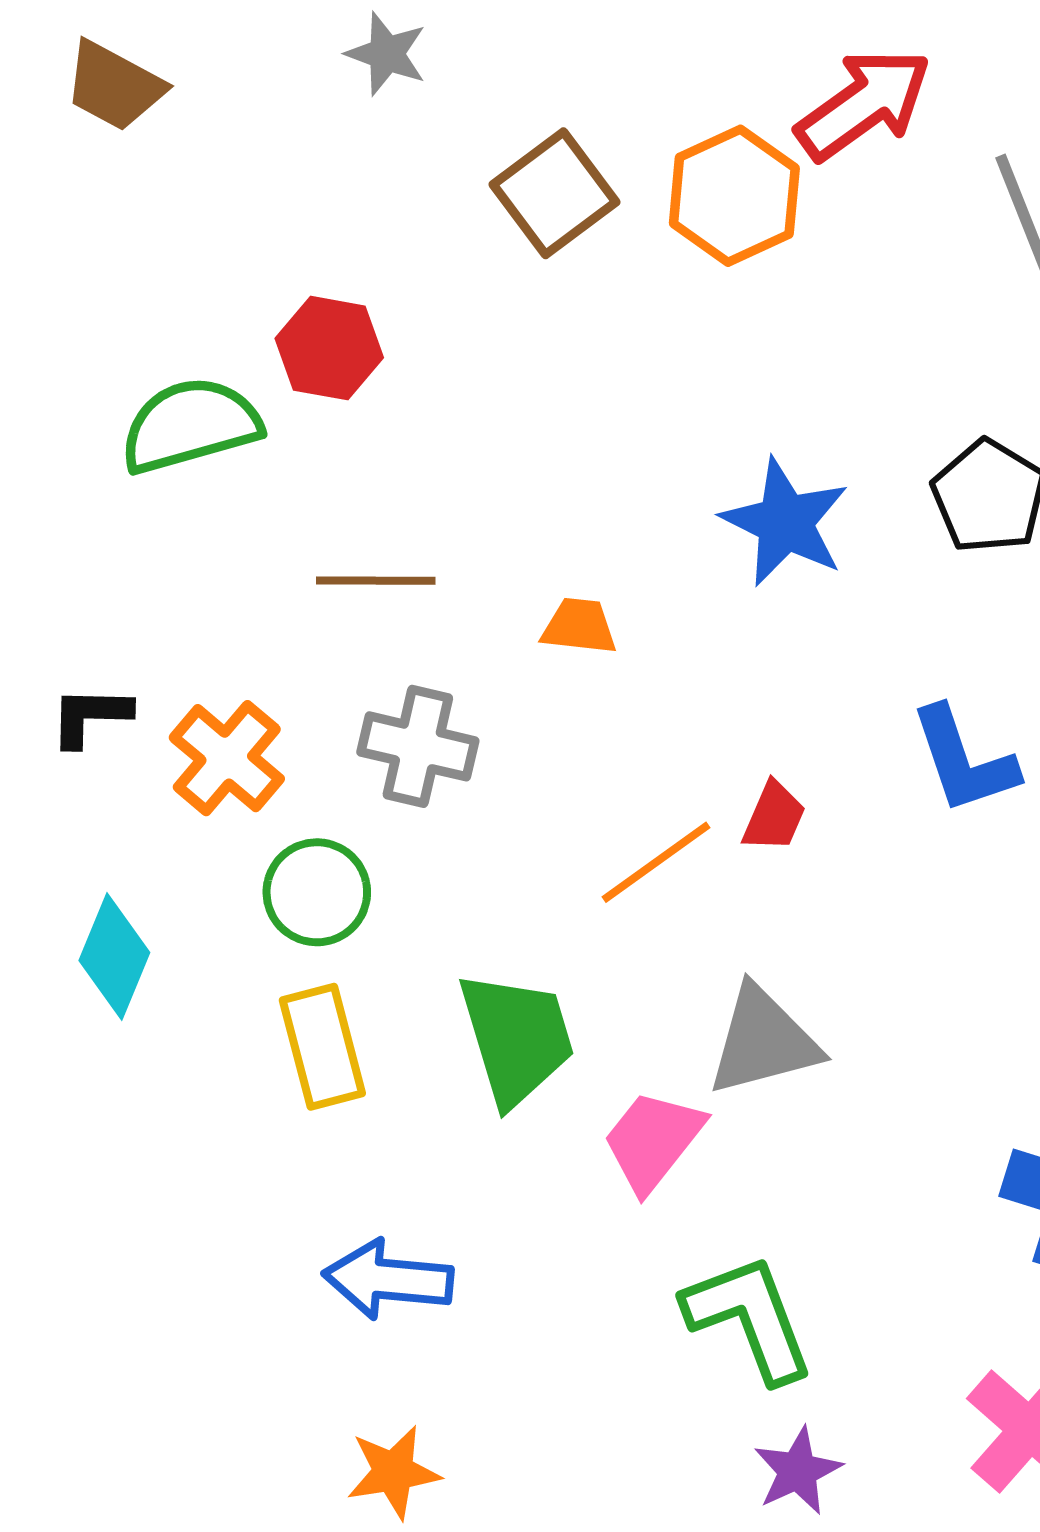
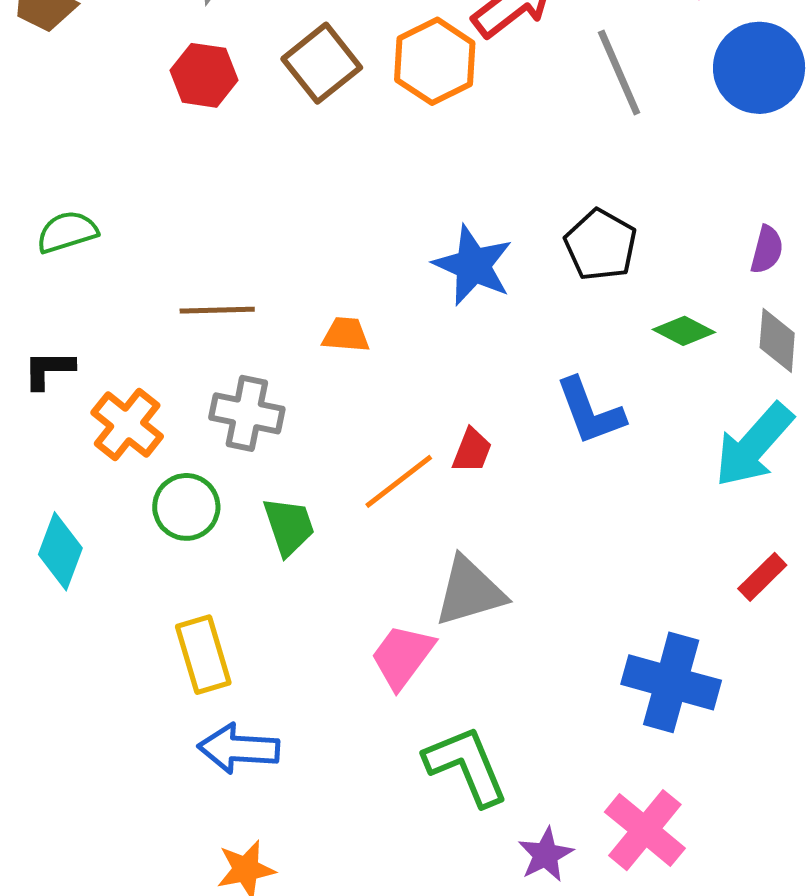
red hexagon: (329, 348) -> (204, 75), moved
green semicircle: (190, 425) -> (67, 232), moved, size x0.7
black L-shape: (90, 716) -> (49, 369), moved
green trapezoid: (517, 1038) -> (289, 526), moved, size x0.7
yellow rectangle: (322, 1047) -> (203, 655), moved
purple star: (798, 1471) -> (546, 855), moved

